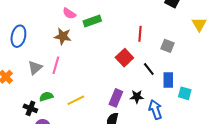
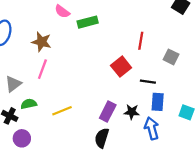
brown star: (63, 36) -> (41, 42), moved
gray triangle: (35, 68) -> (13, 84), moved
black line: (149, 69) -> (148, 82), turned -48
blue rectangle: (168, 80) -> (158, 102), moved

